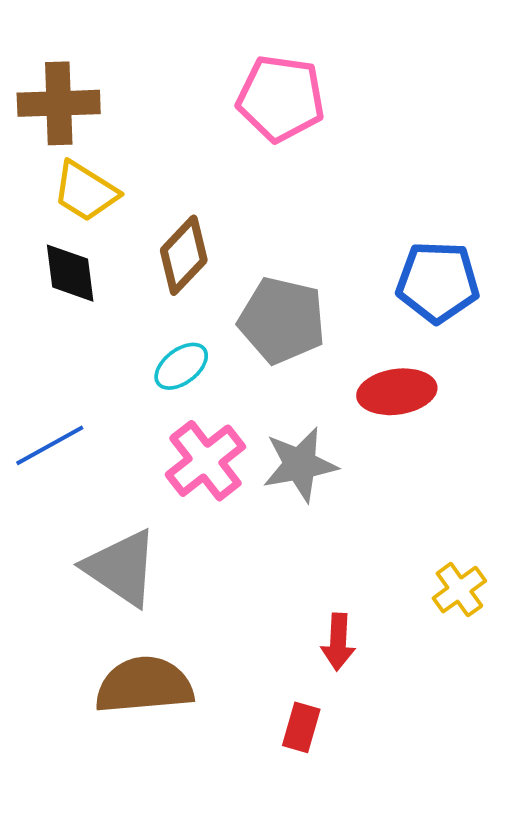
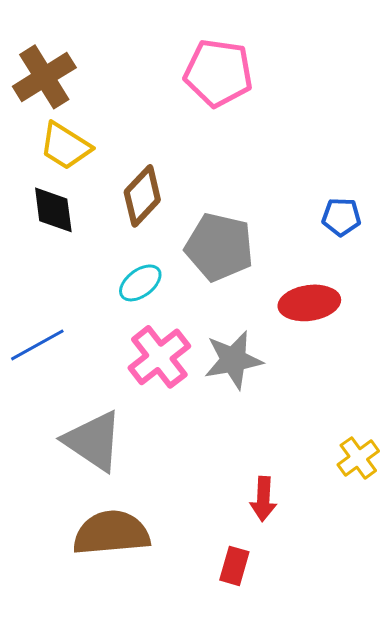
brown cross: (59, 103) -> (44, 77), turned -30
blue pentagon: (438, 282) -> (341, 217), size x0.6

